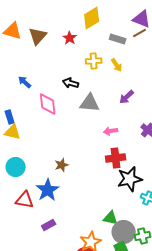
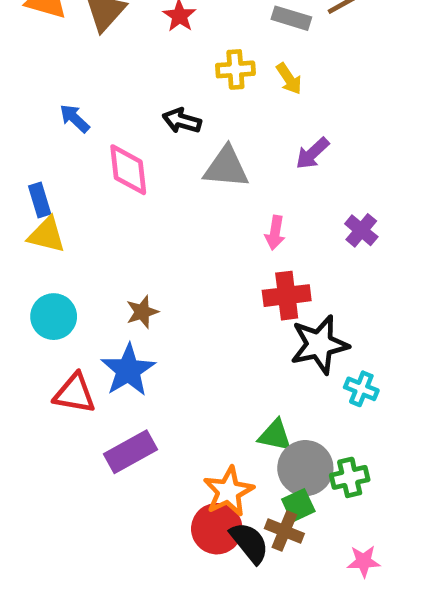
pink arrow: (111, 131) -> (275, 233), turned -72
brown star: (62, 165) -> (142, 312), moved
purple rectangle: (49, 225) -> (131, 452), size x1.5

